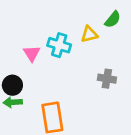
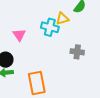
cyan cross: (59, 45) -> (50, 27), moved

